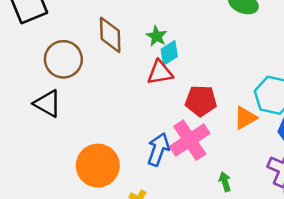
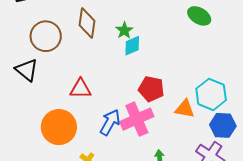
red triangle: (160, 73) -> (81, 89), moved
orange triangle: (245, 118) -> (185, 109), turned 30

